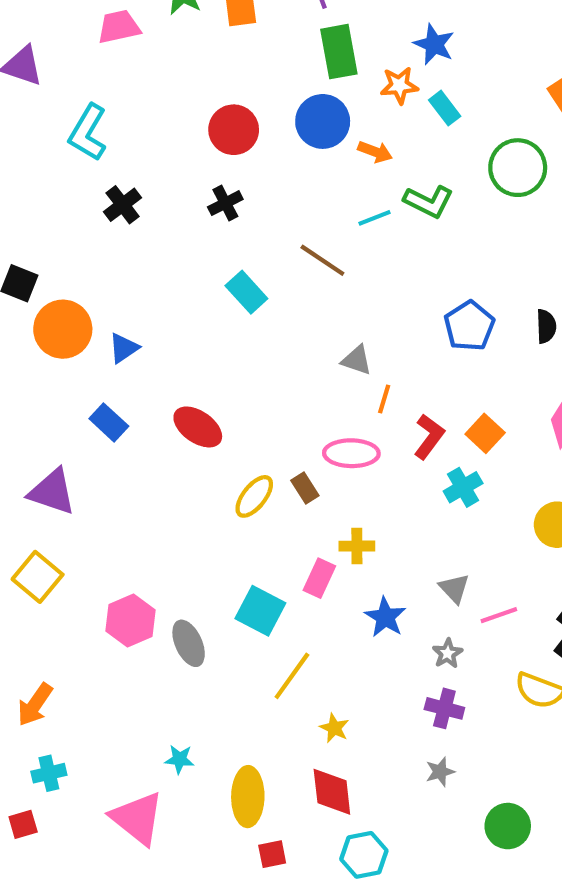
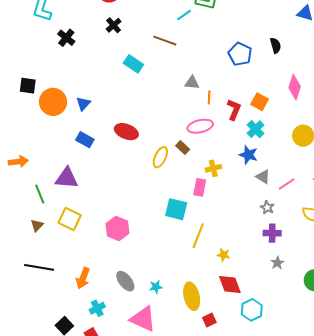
blue star: (385, 617) -> (248, 155), moved
gray ellipse: (189, 643) -> (125, 281), moved

